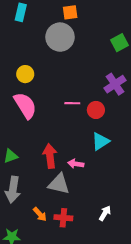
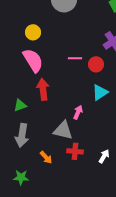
red arrow: (50, 156) -> (43, 89), moved
pink arrow: (76, 164) -> (78, 112), turned 104
red cross: (63, 218) -> (75, 151), moved

